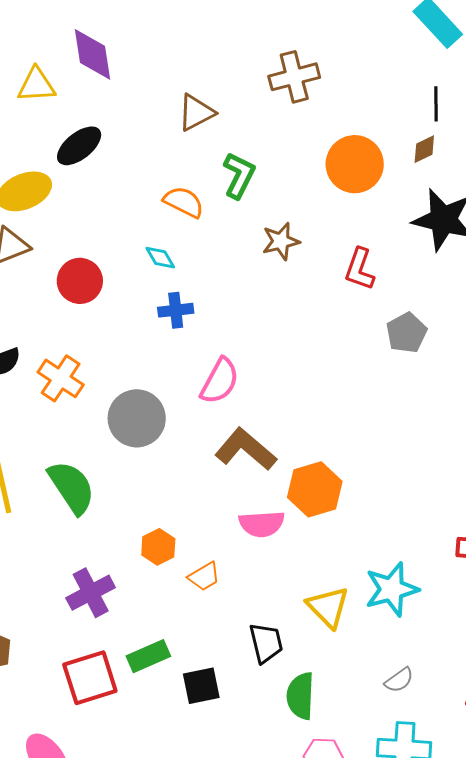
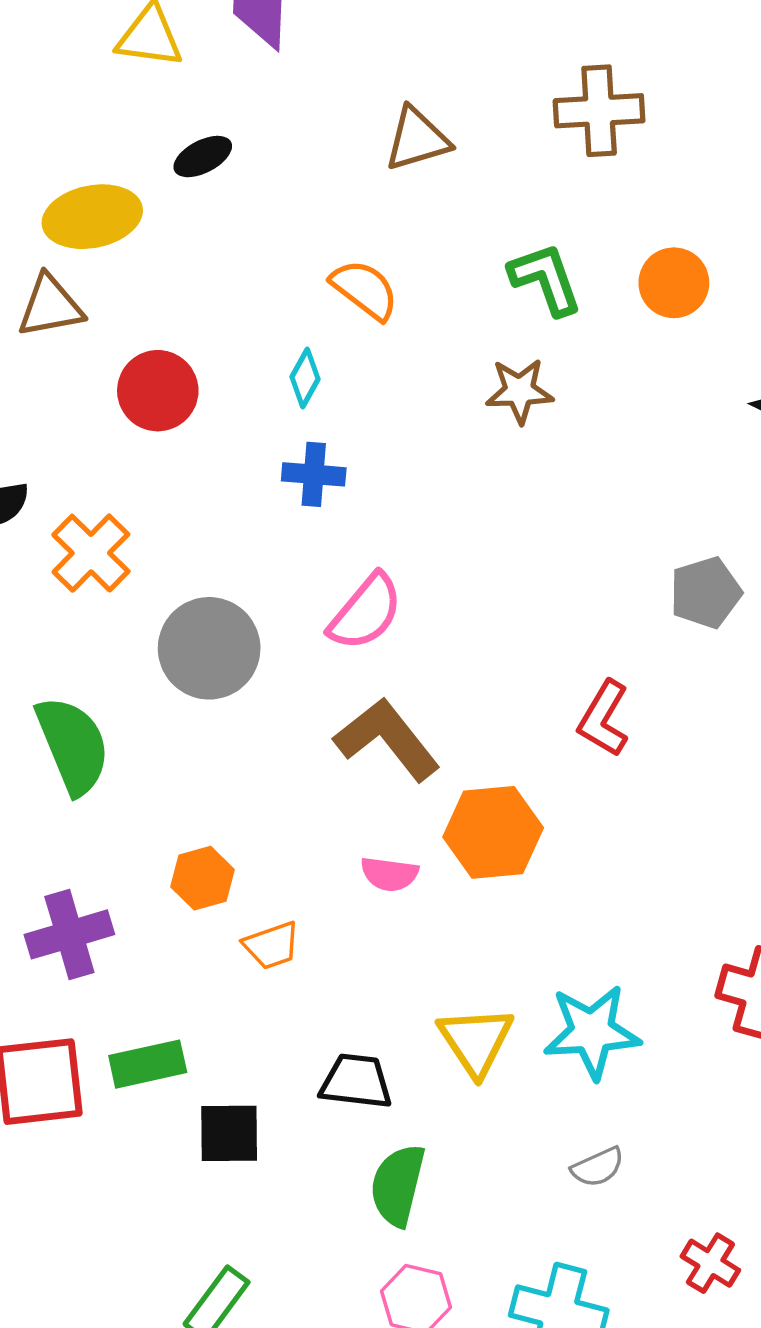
black ellipse: (79, 146) -> (203, 157), size x0.7
orange circle: (355, 164) -> (674, 283), size x0.7
green L-shape: (239, 175) -> (546, 279), moved, turned -57
cyan diamond: (160, 258) -> (305, 378), turned 48
red L-shape: (360, 269) -> (604, 719), moved
pink semicircle: (262, 524) -> (389, 874), size x0.7
black trapezoid: (266, 643) -> (356, 1081), turned -81
gray semicircle: (399, 680) -> (598, 1167), moved

